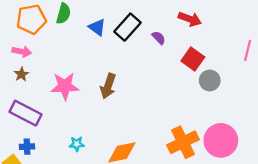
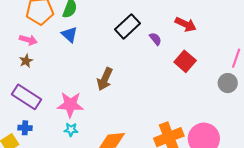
blue triangle: (97, 27) -> (69, 35), moved
gray circle: (210, 80) -> (228, 83), moved
pink star: (65, 86) -> (70, 105), moved

